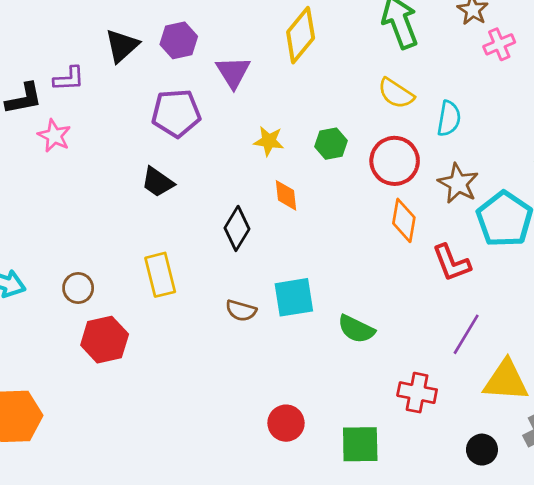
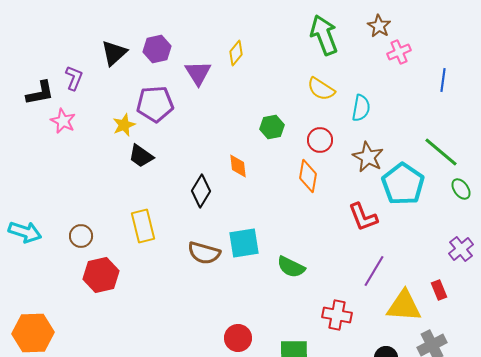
yellow diamond: (301, 35) -> (236, 53), moved, size x0.6
purple L-shape: (69, 79) -> (74, 78), turned -65
yellow star: (269, 141) -> (124, 125), moved, turned -30
red circle: (395, 161) -> (320, 140), size x0.7
orange diamond: (404, 220) -> (308, 176), moved
brown semicircle: (241, 311) -> (204, 253), size x1.4

